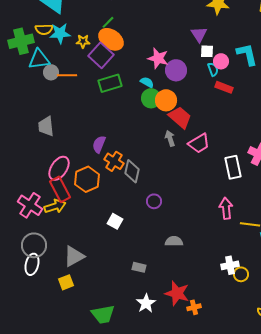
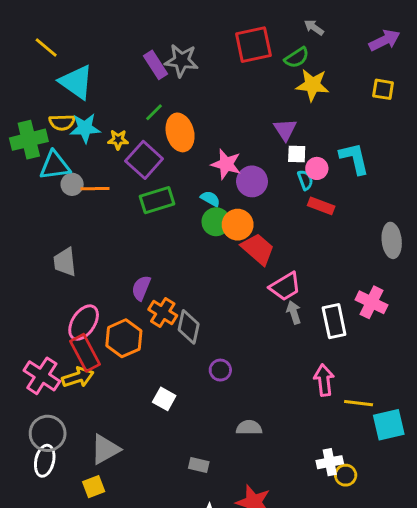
orange ellipse: (111, 39) -> (180, 132), moved, turned 40
gray arrow: (170, 138) -> (294, 312), moved

